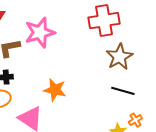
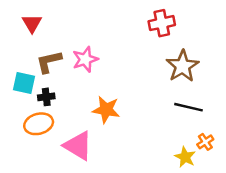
red cross: (104, 21) -> (162, 23), size x0.7
pink star: (40, 33) -> (85, 59), moved, size x0.7

